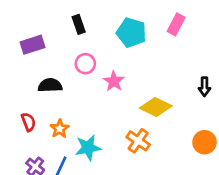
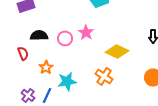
pink circle: (85, 64) -> (65, 38), moved
red semicircle: (28, 122) -> (23, 53), moved

